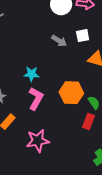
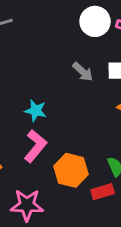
orange hexagon: (71, 93) -> (71, 170), moved
red rectangle: (88, 122) -> (103, 192), turned 42

